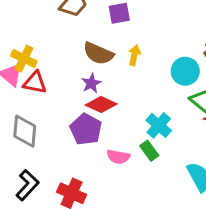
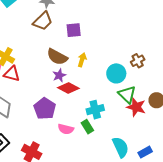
purple star: (91, 83) -> (59, 75), moved
red diamond: (101, 104) -> (68, 88), moved
cyan cross: (159, 125) -> (95, 110), turned 30

